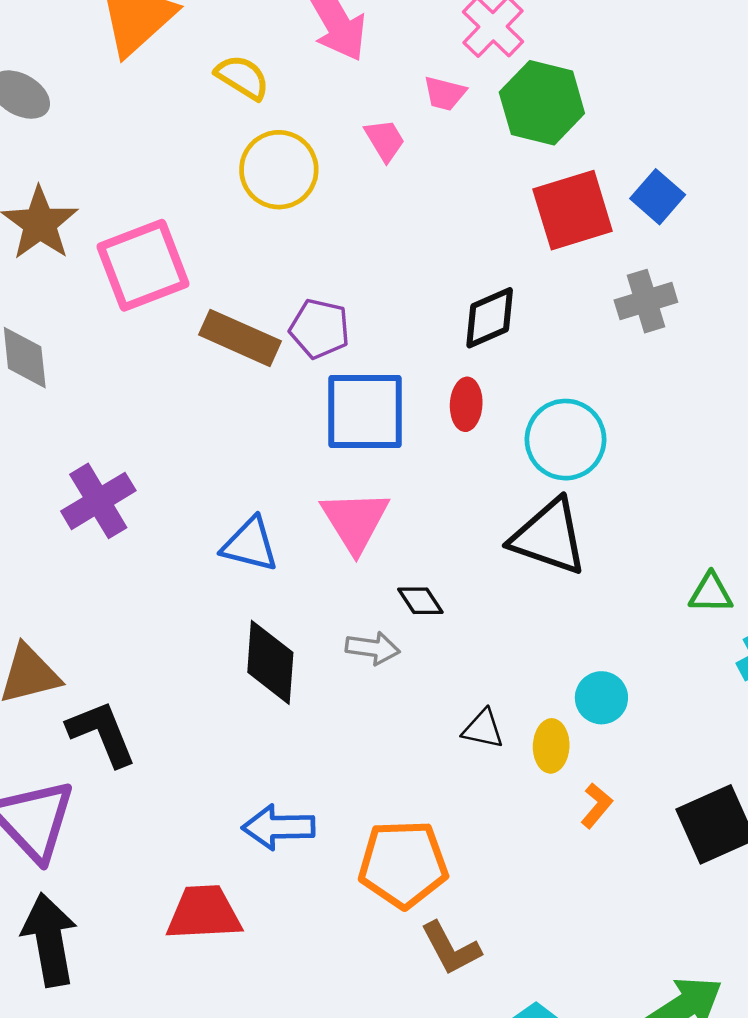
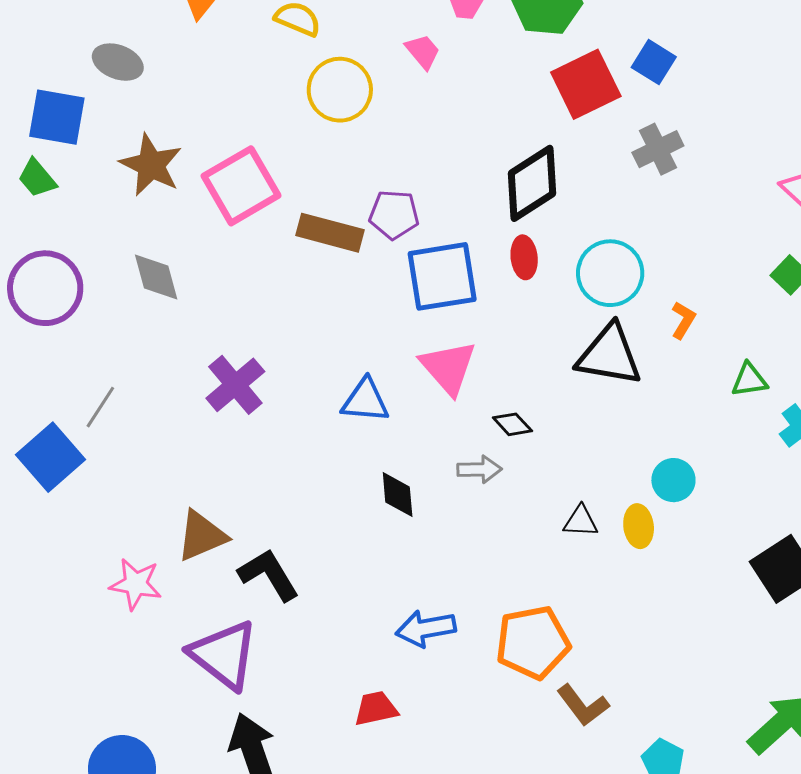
black diamond: (490, 318) -> (532, 183), size x1.4
black diamond: (270, 662) -> (398, 495), size x0.7
orange L-shape: (597, 806) -> (683, 320), moved
red trapezoid: (204, 913) -> (376, 709), size x0.7

